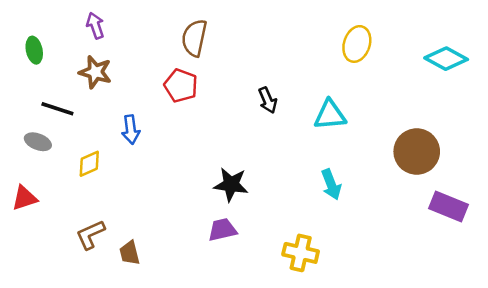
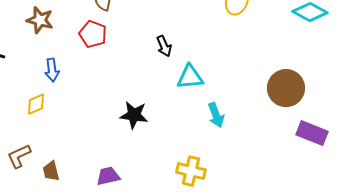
brown star: (95, 72) -> (40, 20), moved
cyan triangle: (330, 115) -> (190, 77), moved
yellow diamond: (89, 164) -> (36, 104), moved
purple trapezoid: (222, 230) -> (108, 176), moved

